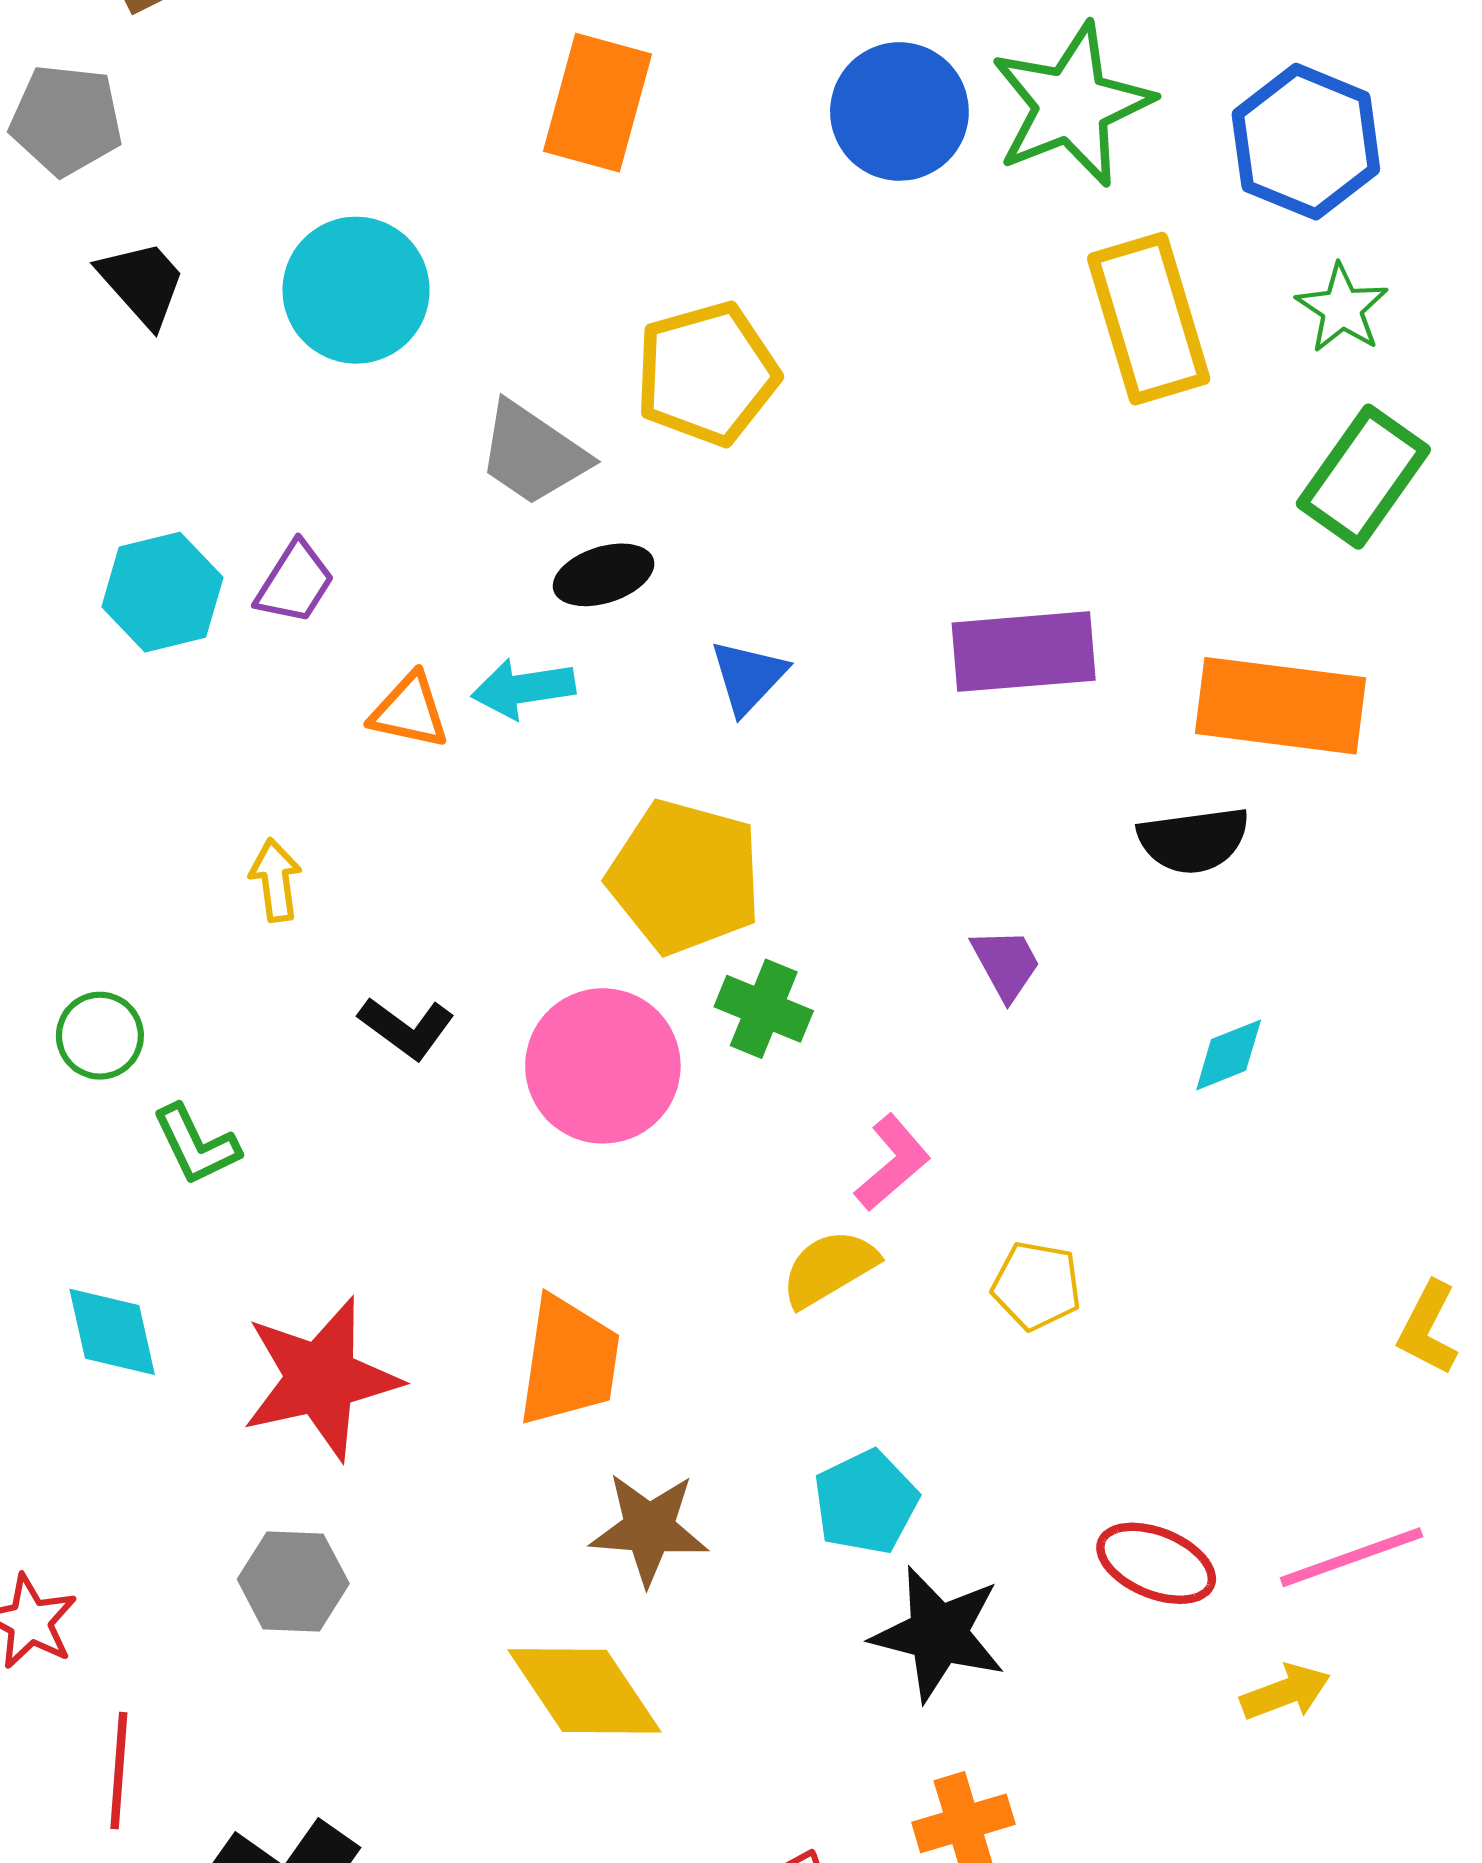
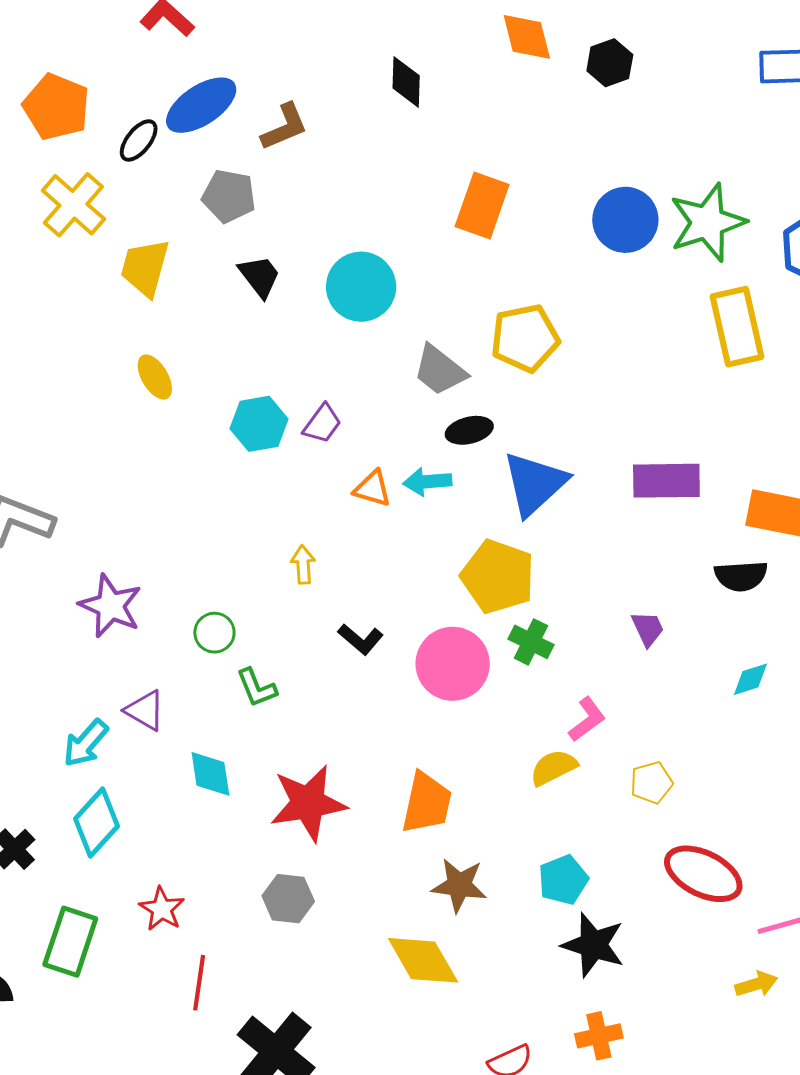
blue triangle: (748, 677) -> (535, 484), size x1.8
yellow pentagon: (1037, 1286) -> (651, 783), turned -30
red ellipse: (1156, 1563) -> (703, 874), moved, size x1.4

